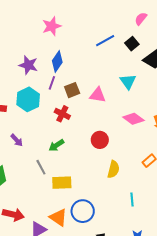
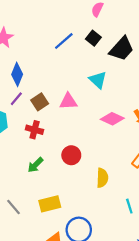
purple line: (52, 83) -> (16, 99), turned 32
red circle: (100, 140) -> (71, 155), moved
gray line: (41, 167) -> (14, 207), moved

